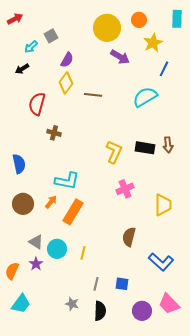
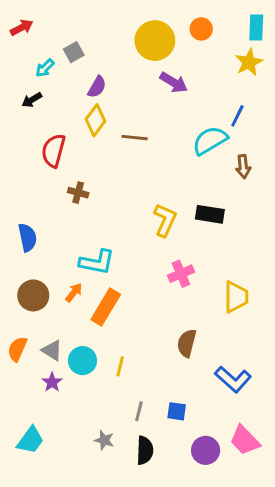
yellow star: (153, 43) -> (249, 62), moved
blue line: (164, 69) -> (237, 116), moved
brown arrow: (168, 145) -> (243, 167), moved
orange semicircle: (12, 271) -> (17, 349), moved

